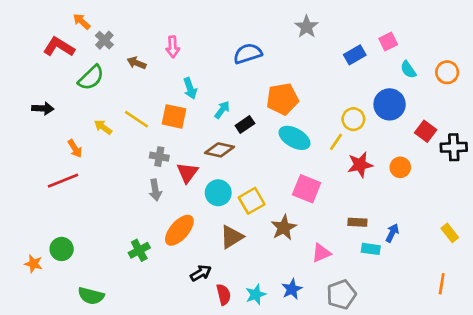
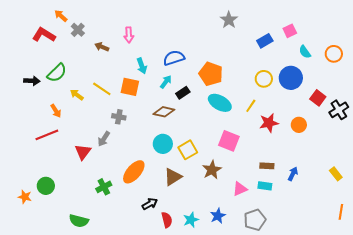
blue semicircle: (248, 54) -> (174, 58), moved
green semicircle: (91, 78) -> (57, 73), moved
orange pentagon: (282, 99) -> (211, 74), turned 30
yellow circle: (353, 119) -> (264, 79), moved
black cross: (454, 147) -> (339, 110), turned -30
red triangle: (187, 173) -> (83, 152), moved
gray arrow: (155, 190) -> (104, 139), moved, turned 42
cyan rectangle: (371, 249) -> (265, 186), moved
orange line: (442, 284) -> (341, 212), moved
green semicircle: (91, 296) -> (79, 221), moved

